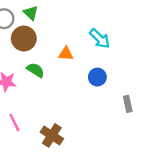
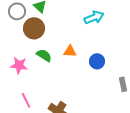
cyan arrow: (100, 39) -> (94, 17), moved, turned -66
orange triangle: (66, 54) -> (70, 51), moved

